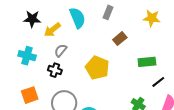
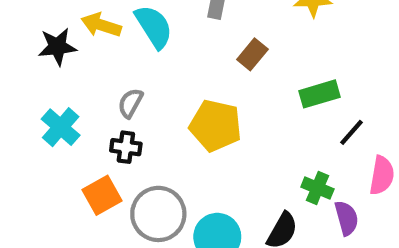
yellow arrow: (52, 30) -> (101, 25), moved, turned 66
cyan cross: (27, 56) -> (61, 127), turned 36
orange square: (30, 95) -> (102, 195), moved

